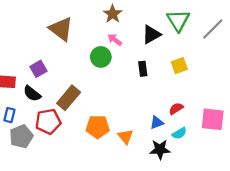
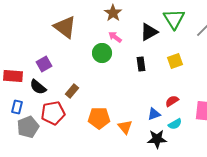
brown rectangle: (69, 98) -> (72, 91), size x0.6

